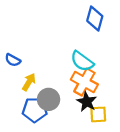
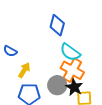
blue diamond: (95, 18) -> (57, 25), moved
gray circle: (49, 99) -> (57, 85), moved

